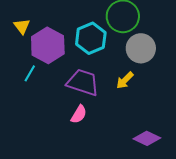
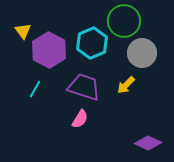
cyan line: (30, 73) -> (35, 89), moved

